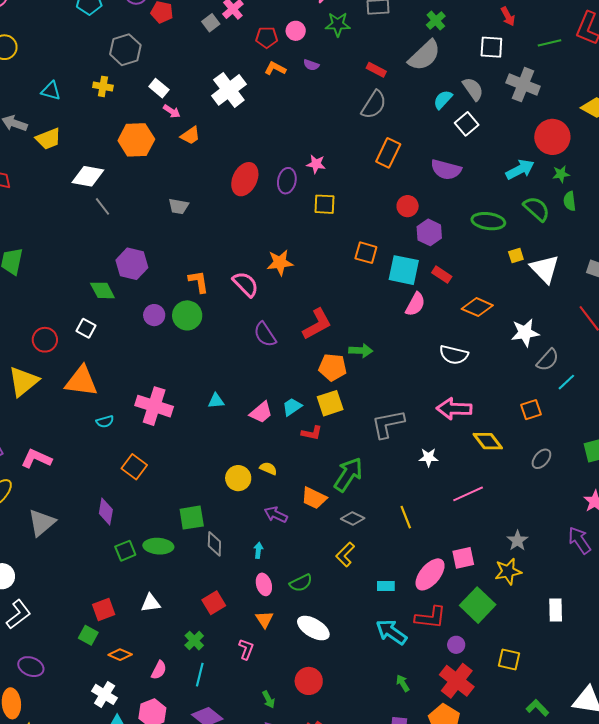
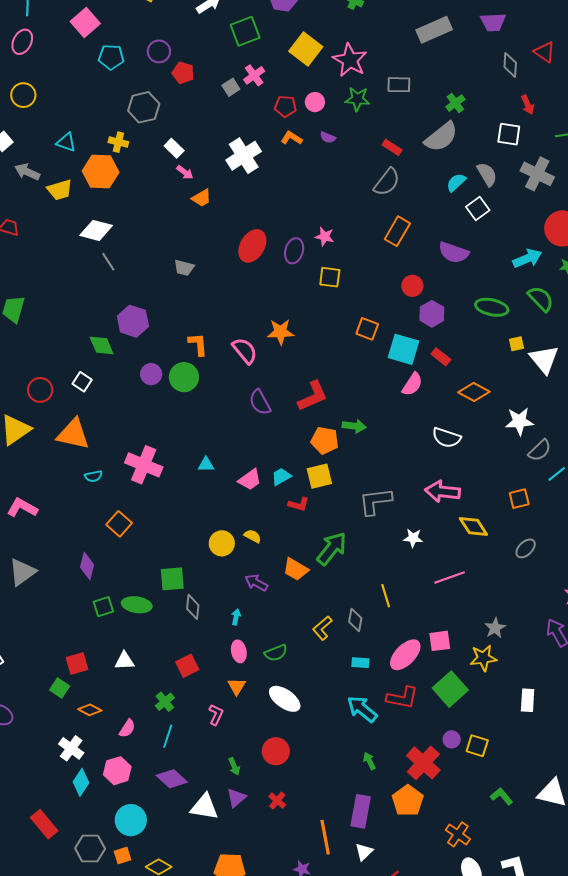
orange hexagon: (136, 140) -> (101, 172), moved
gray diamond: (353, 519) -> (355, 620), moved, turned 70
purple circle: (456, 645) -> (452, 739), moved

